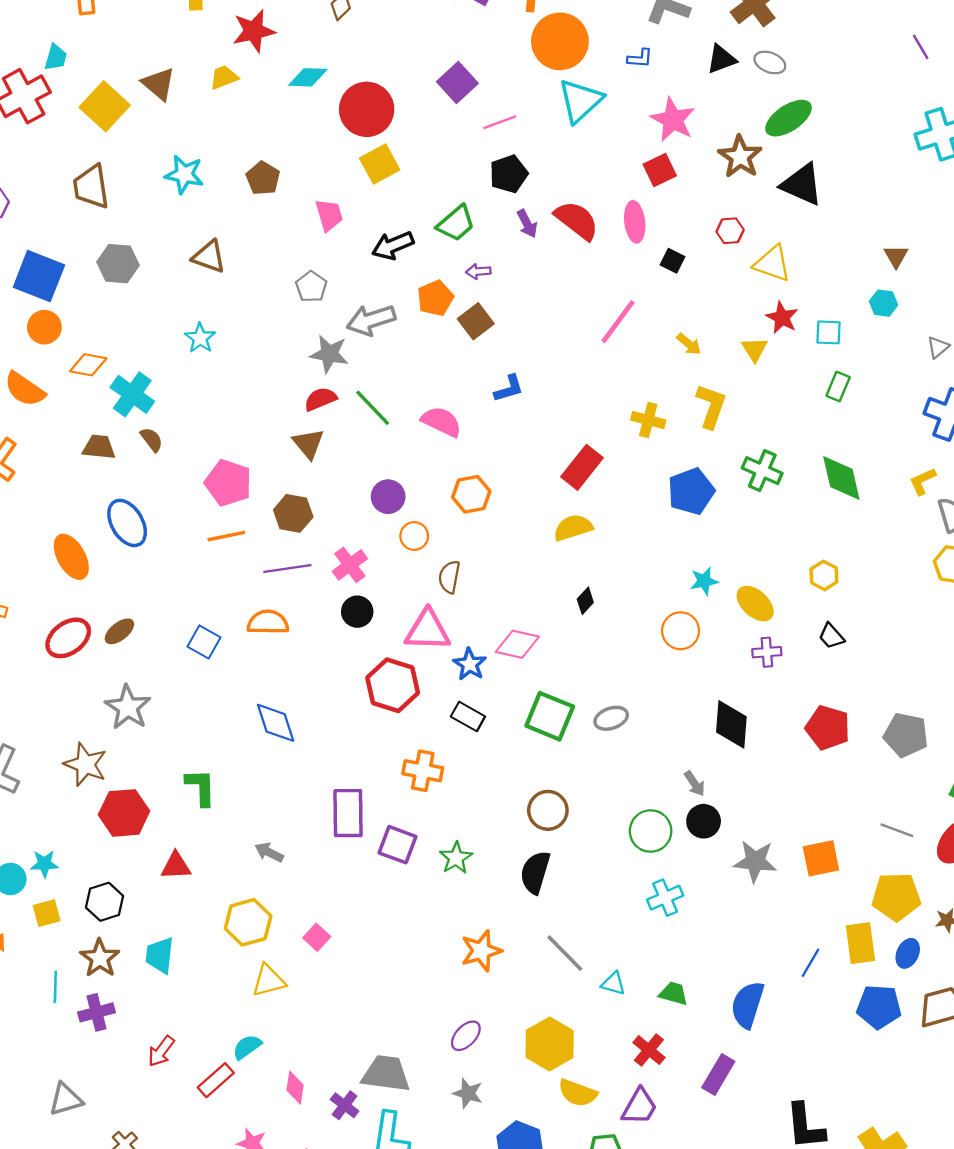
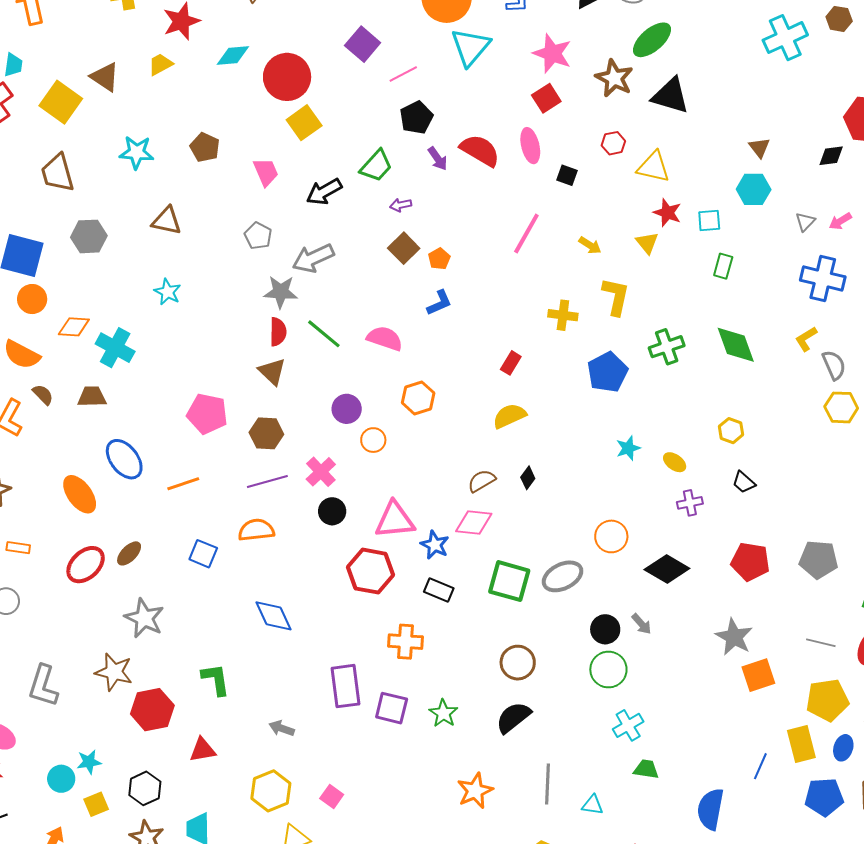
orange pentagon: (435, 298) -> (439, 259), moved, size x0.7
cyan hexagon: (884, 303) -> (754, 189), size x1.4
red semicircle: (320, 399) -> (278, 332), turned 120
brown semicircle: (152, 440) -> (43, 395), moved
red rectangle: (582, 467) -> (511, 363), size x0.6
green cross: (762, 471) -> (667, 347), turned -36
orange line: (226, 536) -> (183, 484), moved
brown semicircle: (449, 577) -> (482, 481), moved, turned 56
yellow ellipse: (755, 604) -> (675, 462), size x0.7
orange circle: (681, 631) -> (611, 536), moved
gray ellipse: (611, 718) -> (562, 576), size x1.4
black diamond: (731, 724) -> (667, 569), turned -57
black circle: (704, 821) -> (605, 629), moved
gray star: (755, 861) -> (734, 637), moved, turned 30
black semicircle: (535, 872) -> (513, 717), turned 42
gray line: (565, 953) -> (547, 784), turned 54
green trapezoid: (674, 993) -> (646, 769), moved

